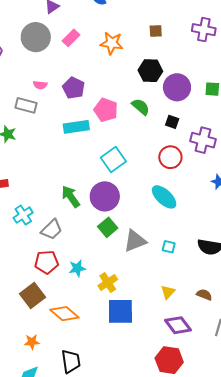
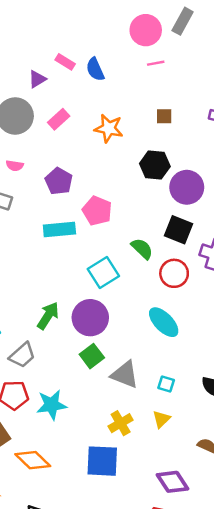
pink semicircle: (40, 85) -> (15, 166), moved
green semicircle: (141, 107) -> (142, 249), moved
black square: (172, 122) -> (179, 230), size x1.6
green arrow: (71, 197) -> (48, 316), turned 65
gray triangle: (135, 241) -> (125, 375), turned 40
cyan star: (77, 268) -> (52, 405), size x1.4
yellow cross: (108, 283) -> (121, 423), moved
yellow triangle: (168, 292) -> (161, 419), moved

